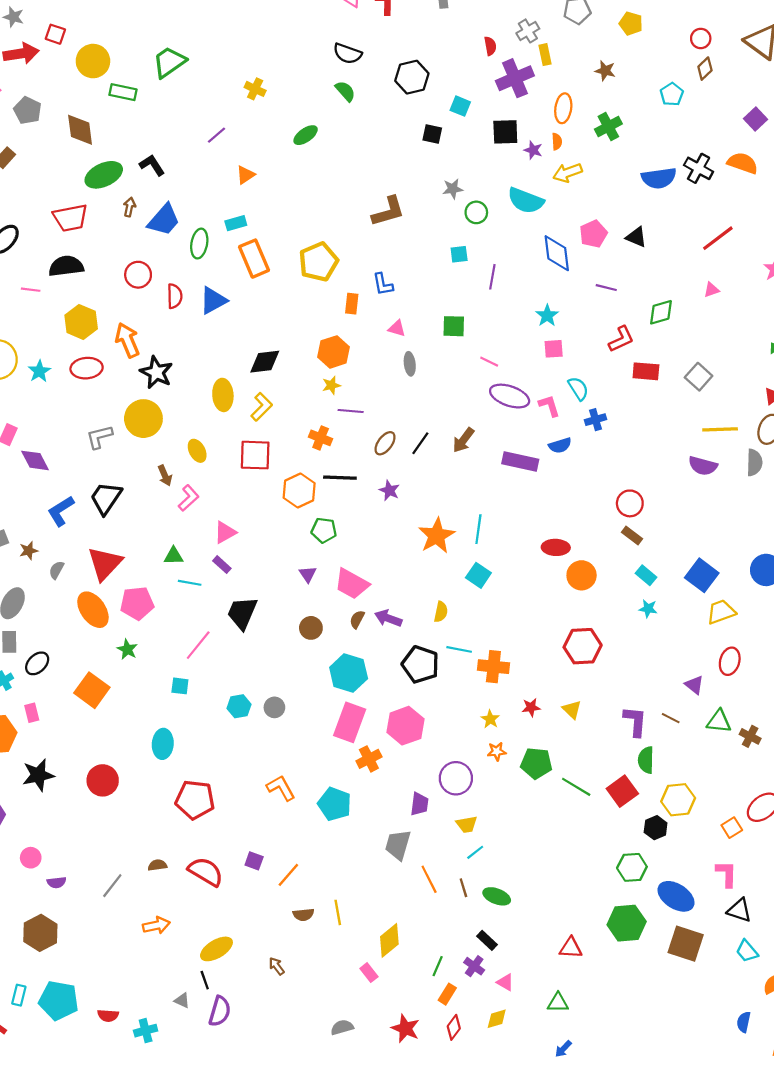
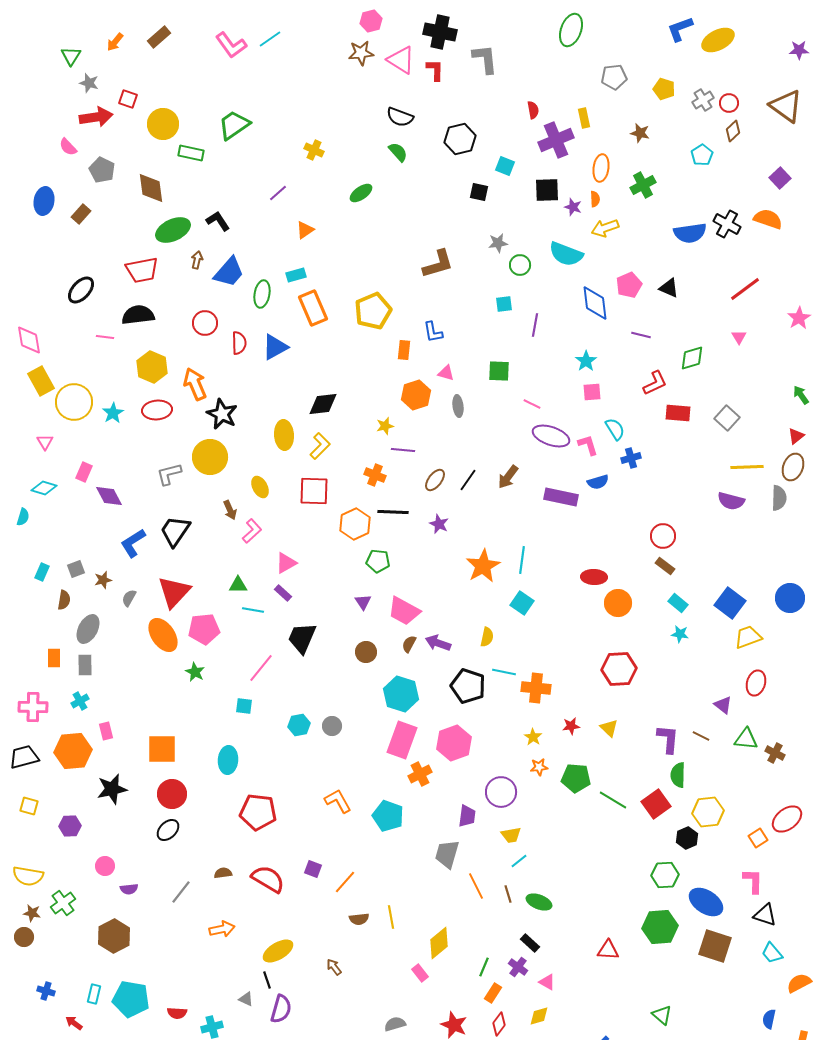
gray cross: (528, 31) -> (703, 100), moved
pink triangle: (711, 290) -> (739, 337), turned -42
orange hexagon: (333, 352) -> (416, 395), moved
black ellipse: (37, 663) -> (168, 830), moved
orange square: (92, 690) -> (162, 749), moved, turned -36
green triangle: (558, 1003) -> (662, 1015), moved, turned 40

